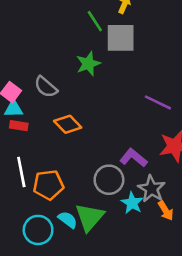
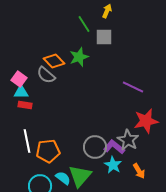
gray square: (121, 38) -> (104, 37), size x0.7
orange diamond: (68, 124) -> (54, 61), moved
purple L-shape: (133, 158) -> (114, 147), moved
gray star: (151, 189) -> (128, 140), moved

